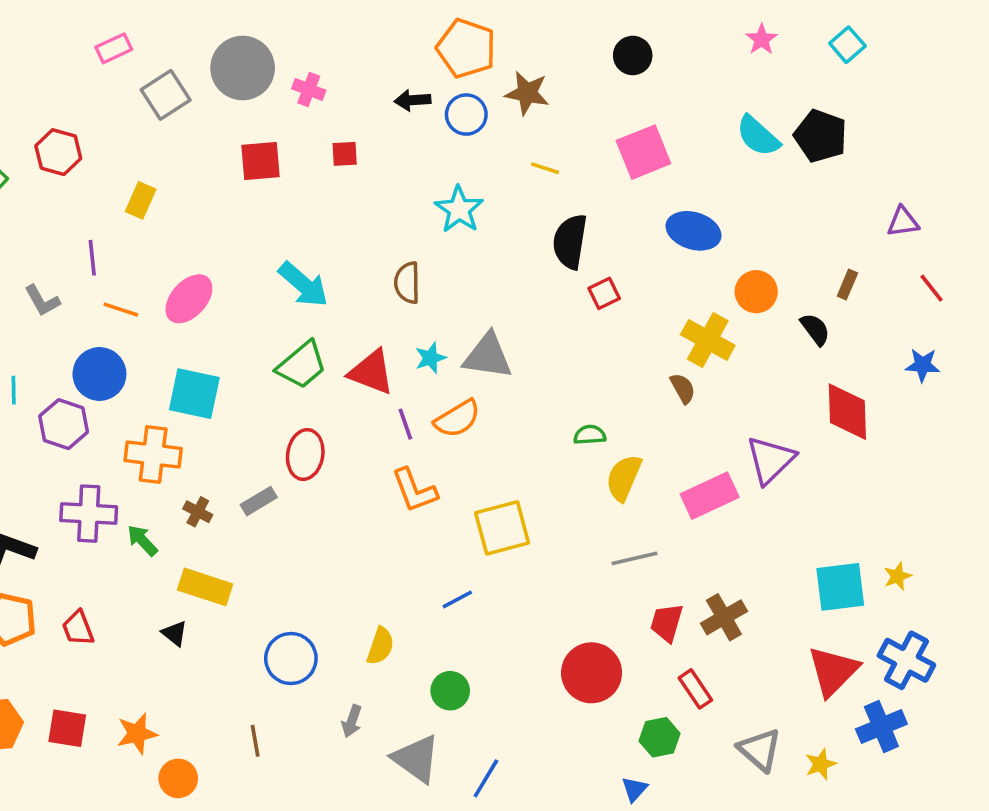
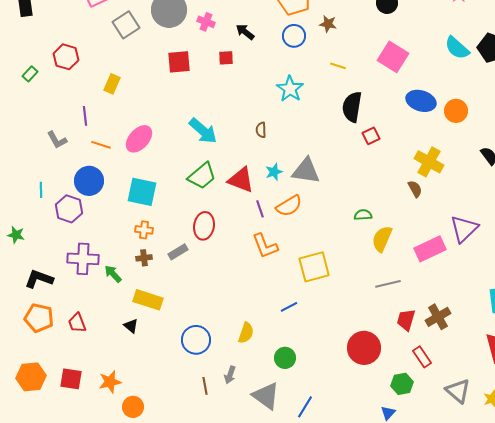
brown star: (527, 93) -> (328, 24), size x0.7
black arrow: (413, 100) -> (245, 32), moved, turned 42
pink square: (643, 152) -> (393, 57), turned -36
brown semicircle: (407, 283) -> (261, 130), size x0.7
orange circle: (756, 292) -> (456, 111), moved
orange cross: (153, 455) -> (144, 230), moved, size x0.6
brown cross: (198, 512) -> (144, 258), turned -35
brown line: (255, 741) -> (205, 386), moved

